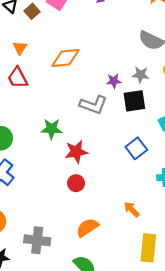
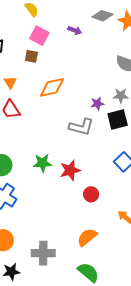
brown square: (32, 11) -> (31, 56), moved, turned -32
green star: (52, 129) -> (42, 163), moved
red circle: (76, 183) -> (91, 194), moved

